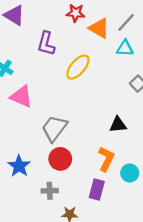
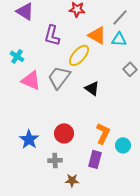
orange triangle: (99, 28) -> (97, 35), moved
black triangle: (118, 125) -> (92, 88), moved, turned 42
gray trapezoid: (54, 128) -> (59, 77), moved

